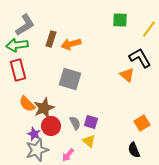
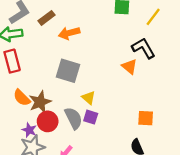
brown rectangle: (51, 39) -> (47, 18), moved, turned 35
gray semicircle: (75, 123) -> (73, 118), size x1.5
orange square: (142, 123) -> (146, 118), turned 35
yellow triangle: (89, 141) -> (89, 98), moved

